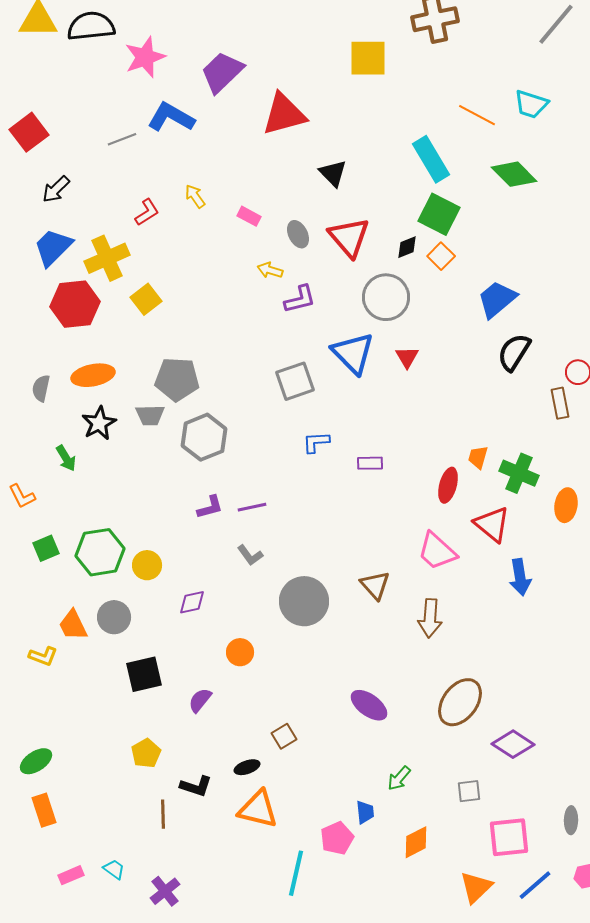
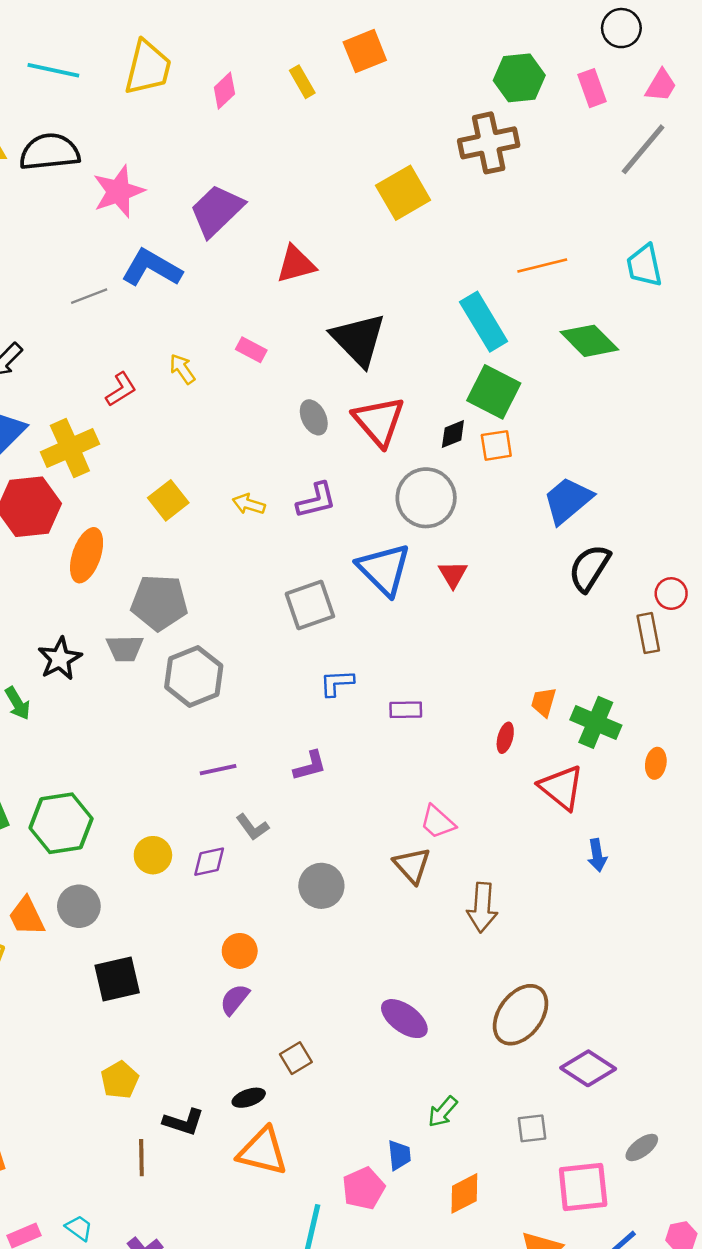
yellow square: (368, 58) -> (403, 193), turned -30
cyan trapezoid: (531, 104) -> (644, 265), moved, turned 60
red triangle: (284, 114) -> (296, 264), size x0.7
orange line: (477, 115) -> (542, 265), turned -42
black triangle: (333, 173) -> (358, 340), size x1.6
pink rectangle: (249, 216) -> (251, 350), moved
orange square: (441, 256) -> (496, 445), turned 36
yellow arrow: (270, 270) -> (249, 504), moved
yellow square: (146, 299) -> (168, 500), moved
orange ellipse: (93, 375) -> (87, 555), moved, turned -60
red ellipse: (448, 485) -> (505, 738), size x0.7
orange ellipse: (566, 505) -> (656, 763), size x0.7
purple L-shape: (210, 507) -> (310, 766), moved
purple line: (252, 507) -> (218, 770), moved
pink trapezoid: (437, 551) -> (438, 822), moved, size x0.7
yellow circle: (147, 565) -> (153, 855), moved
blue arrow: (520, 577) -> (597, 855), size x0.7
gray circle: (304, 601) -> (321, 886), size x0.7
purple diamond: (192, 602) -> (209, 862), moved
purple semicircle: (200, 700) -> (235, 999), moved
gray ellipse: (571, 820) -> (642, 1147), moved, turned 52

